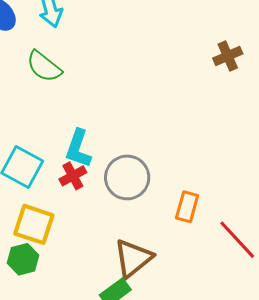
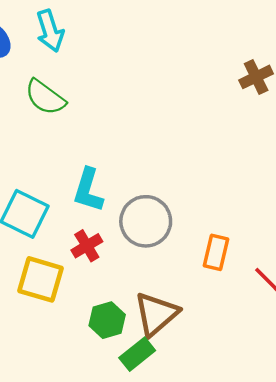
red cross: (73, 176) -> (87, 246), moved
green hexagon: (23, 259) -> (107, 320), moved

